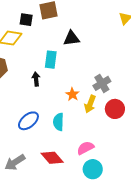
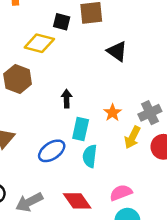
black triangle: (71, 38) -> (117, 51), turned 36
cyan rectangle: (51, 60) -> (81, 129), moved
orange star: (72, 94) -> (112, 113), moved

